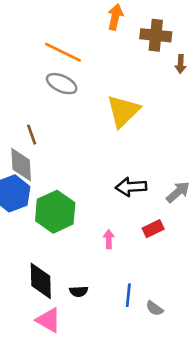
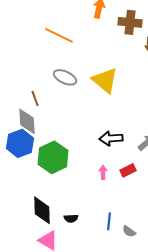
gray ellipse: (62, 84) -> (65, 77), moved
yellow triangle: (123, 111) -> (105, 80), turned -36
pink arrow: (109, 239) -> (103, 172), moved

